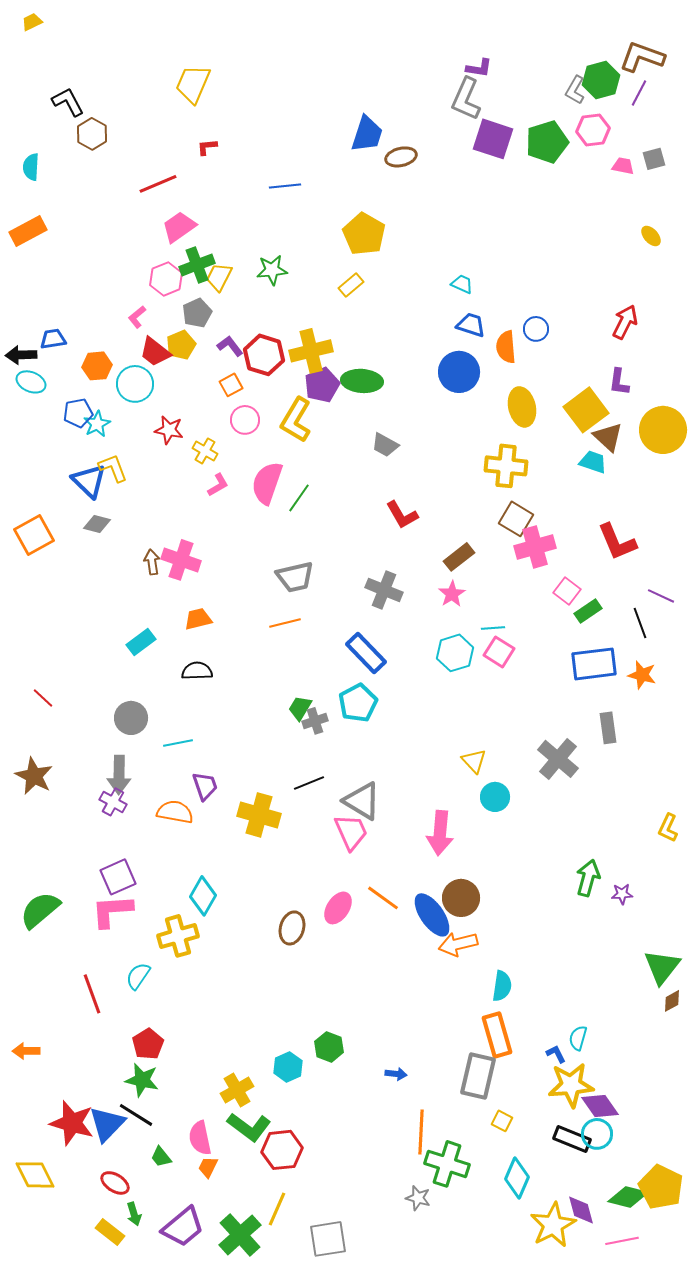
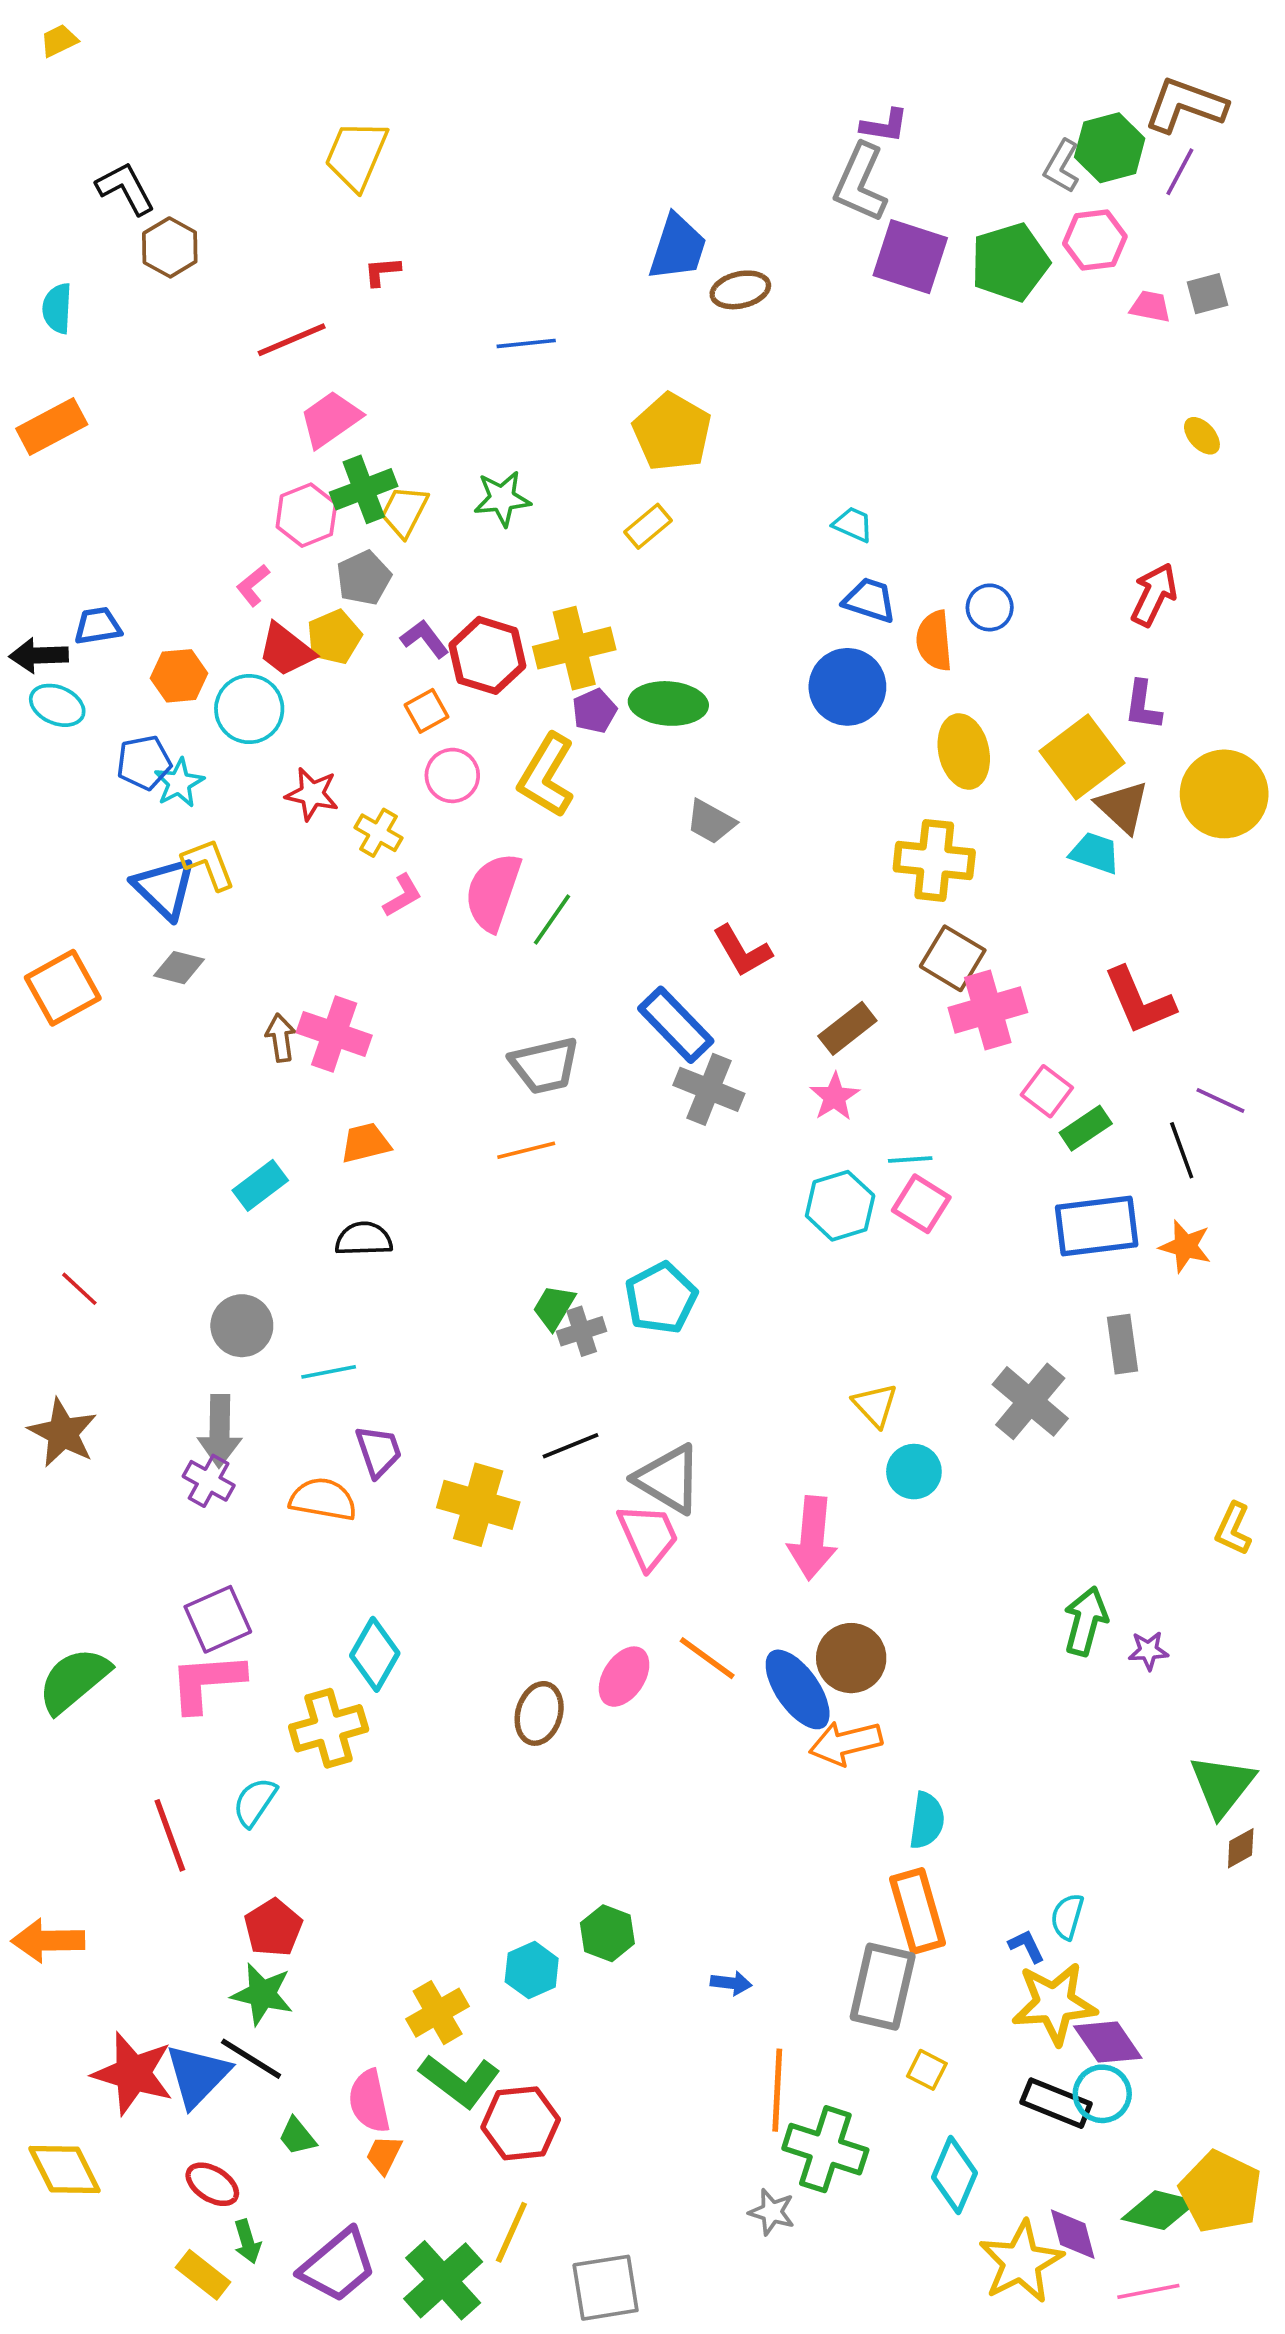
purple pentagon: (322, 385) -> (594, 711), size x0.7
blue rectangle: (366, 653) -> (676, 1025), moved
orange arrow: (26, 1051) -> (48, 1941), size x1.4

